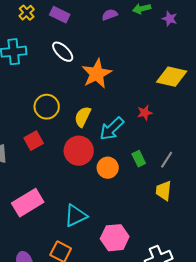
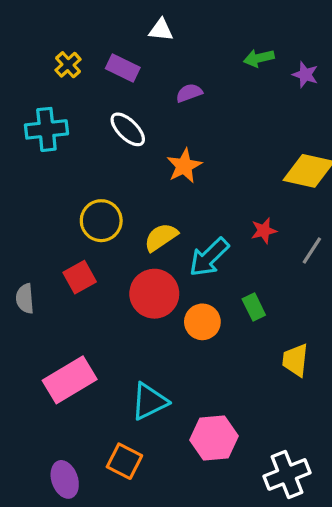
purple semicircle: (110, 15) -> (189, 93), moved
orange star: (97, 74) -> (184, 166), size x0.7
yellow semicircle: (83, 117) -> (161, 237), turned 30
gray line: (167, 160) -> (312, 251), moved

